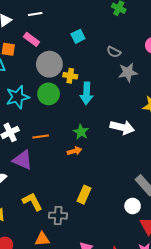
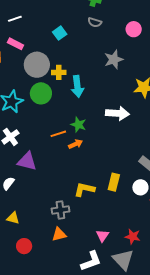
gray semicircle: (114, 52) -> (95, 22), moved
orange line: (41, 136) -> (58, 134), moved
yellow rectangle: (84, 195) -> (114, 182), moved
yellow L-shape: (32, 202) -> (84, 189), moved, turned -40
gray cross: (58, 216) -> (60, 210), moved

